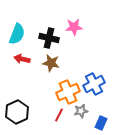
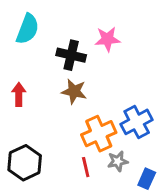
cyan semicircle: (17, 34) -> (28, 29), moved
red arrow: (22, 59) -> (19, 94), moved, turned 77
red line: (59, 115) -> (86, 167), turned -40

